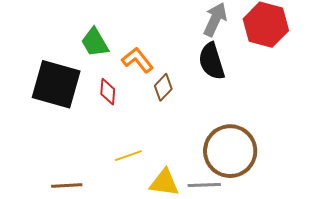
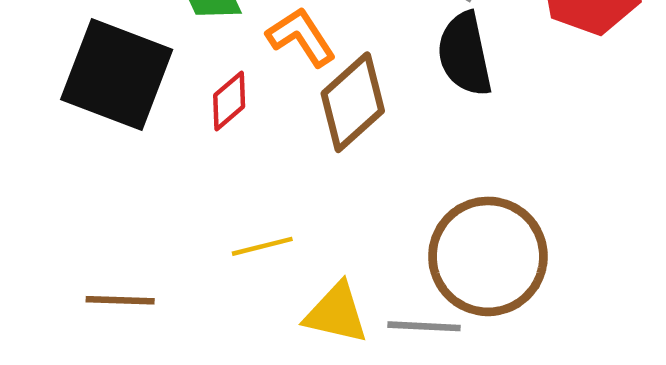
brown diamond: (163, 87) -> (353, 102), size x1.6
red diamond: (108, 92) -> (229, 101), turned 40

